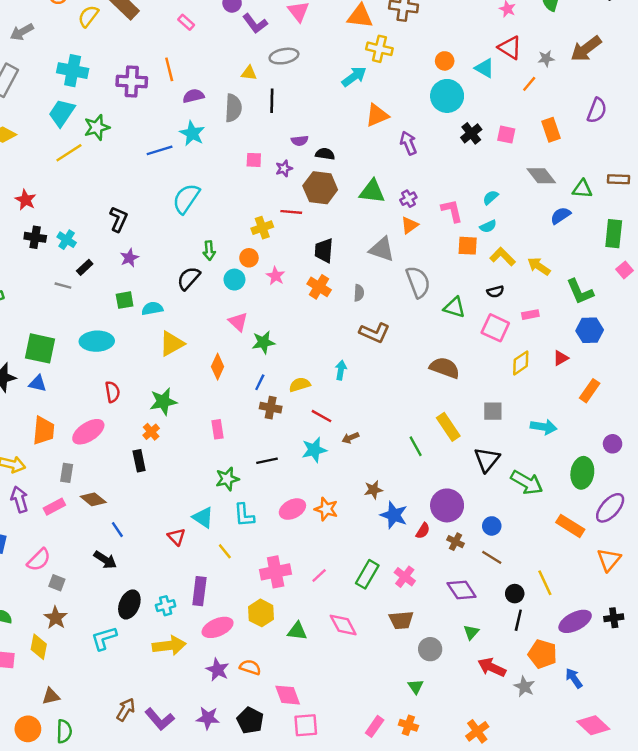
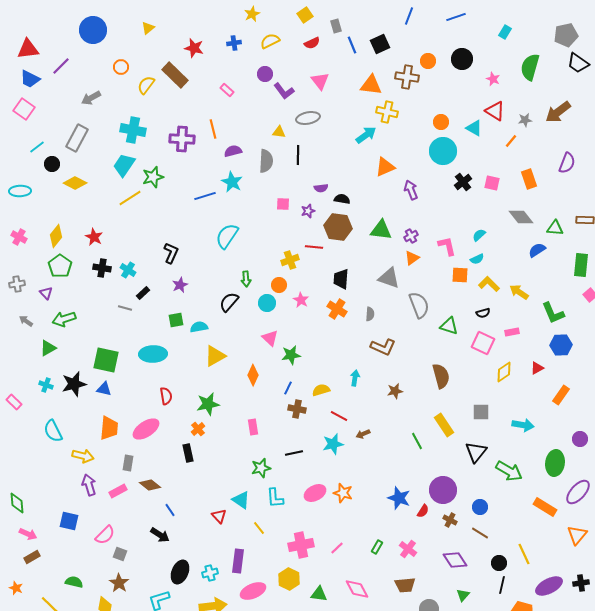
brown semicircle: (445, 368) -> (441, 376), turned 55
brown star: (373, 490) -> (395, 391), moved
green rectangle: (367, 574) -> (377, 547), size x0.6

